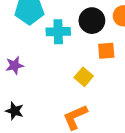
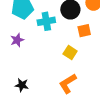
purple star: (15, 65) -> (17, 40), moved

